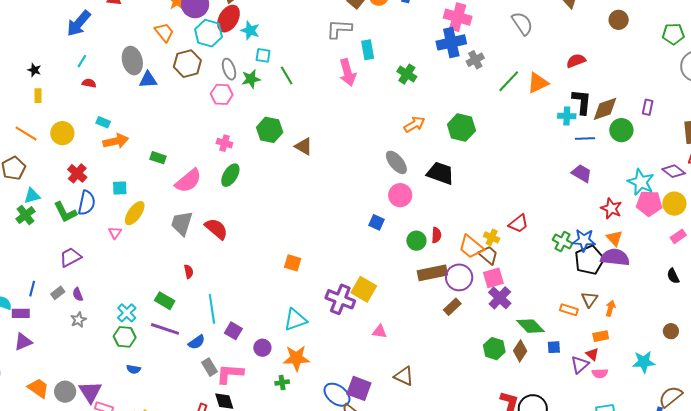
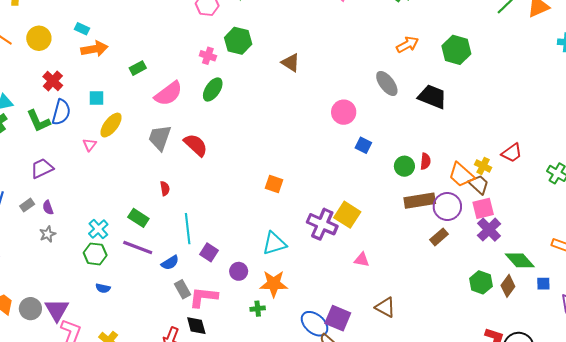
green hexagon: (270, 130) -> (238, 41), moved
green rectangle: (158, 158) -> (138, 68), turned -49
pink circle: (400, 195) -> (344, 112), moved

